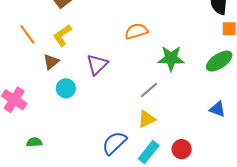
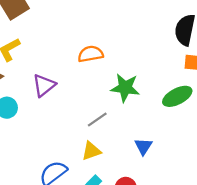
blue triangle: (217, 109) -> (143, 146), moved, turned 36

